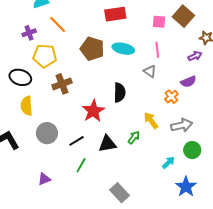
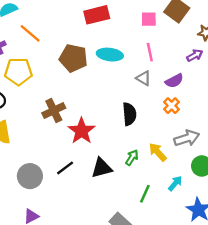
purple semicircle: (188, 82) -> (174, 81), moved
brown cross: (62, 84) -> (54, 111), moved
black semicircle: (120, 92) -> (129, 114), moved
yellow arrow: (151, 120) -> (158, 152), moved
gray circle: (47, 133) -> (30, 176), moved
green line: (81, 165) -> (145, 194), moved

